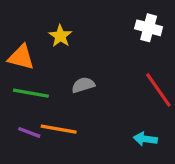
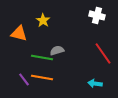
green line: (31, 93) -> (42, 57), moved
purple line: (29, 132) -> (24, 79), turned 32

